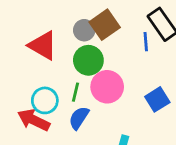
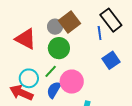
pink circle: (107, 87) -> (72, 82), moved
green line: (75, 92) -> (51, 71), turned 32
blue square: (157, 99) -> (111, 60), moved

